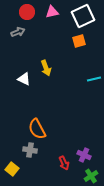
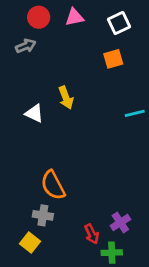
white square: (83, 16) -> (119, 23), size x0.7
purple cross: (84, 155) -> (120, 223), turned 32
yellow square: (12, 169) -> (30, 243), moved
green cross: (91, 176) -> (112, 253), moved, turned 32

